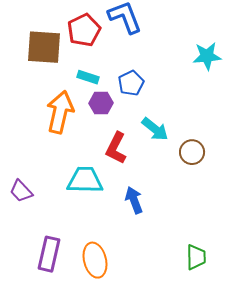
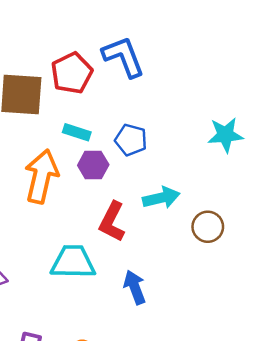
cyan star: (207, 56) -> (225, 135), moved
blue pentagon: (131, 83) -> (131, 140), turned -30
cyan arrow: (155, 129) -> (161, 198), turned -52

